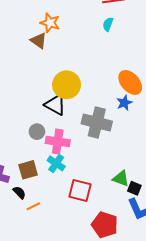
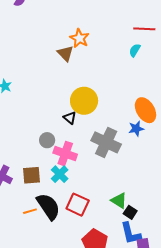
black triangle: (55, 105) -> (70, 118), size x0.6
black semicircle: (19, 192) -> (48, 206), moved, size x2.0

